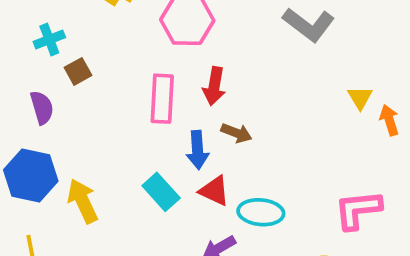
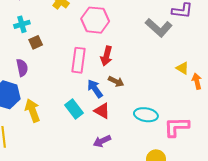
yellow triangle: (360, 98) -> (182, 68), turned -32
purple semicircle: (42, 108) -> (22, 68), moved
blue arrow: (198, 150) -> (95, 89), turned 144
cyan ellipse: (261, 212) -> (146, 115), moved

